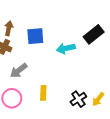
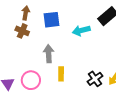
gray arrow: (19, 71) -> (49, 54), moved, turned 126

